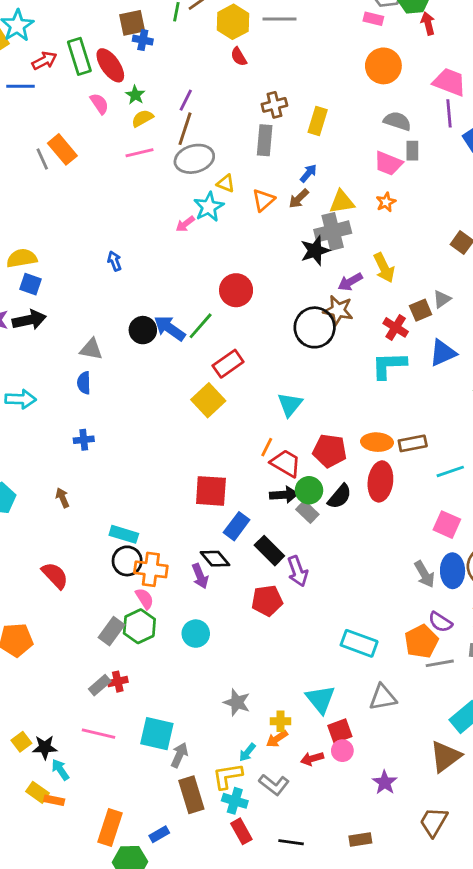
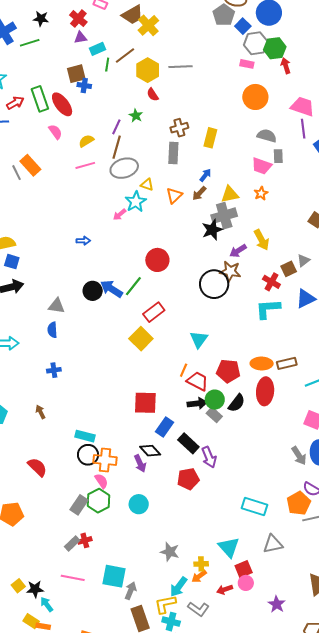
green star: (135, 95) -> (136, 116), moved
blue arrow: (114, 261) -> (83, 241), moved, turned 112
cyan arrow: (247, 752) -> (179, 587), size x1.5

